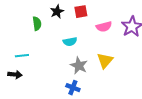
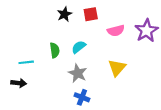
green semicircle: (37, 24) -> (55, 50), moved
cyan semicircle: (70, 42) -> (79, 47), turned 152
gray star: (79, 66) -> (78, 73), moved

